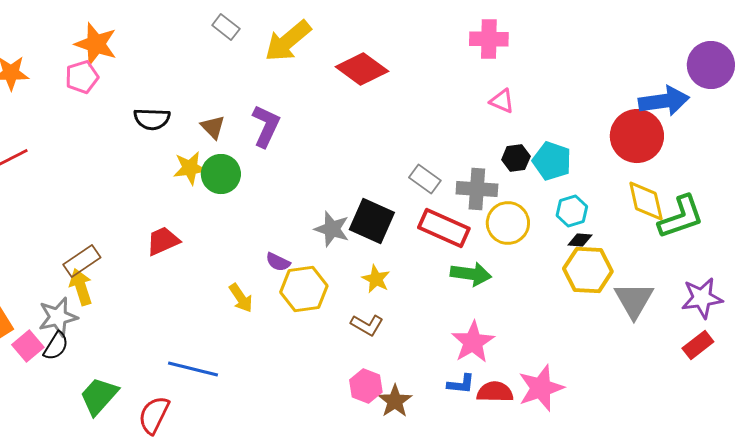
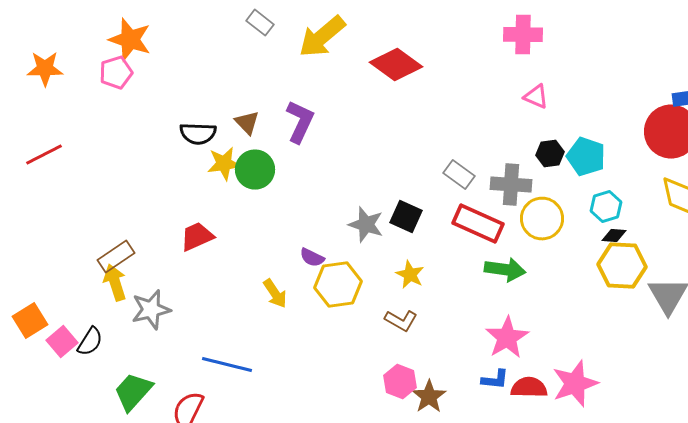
black semicircle: (152, 119) -> (198, 134), moved
black square: (372, 221) -> (406, 217), size x0.7
gray star: (58, 317) -> (151, 310), moved

